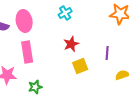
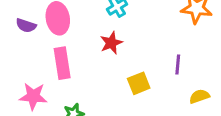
red star: (71, 44) -> (111, 43), moved

